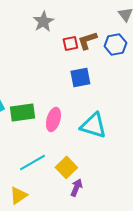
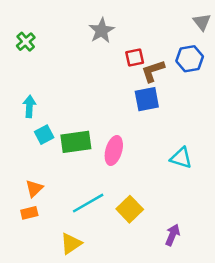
brown L-shape: (87, 40) -> (153, 71), moved
cyan triangle: (93, 125) -> (181, 158), moved, size x0.7
purple arrow: (76, 187) -> (173, 235), moved

